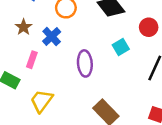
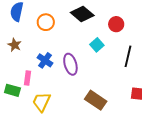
blue cross: (52, 36) -> (45, 60), moved
pink rectangle: (32, 60) -> (27, 78), moved

